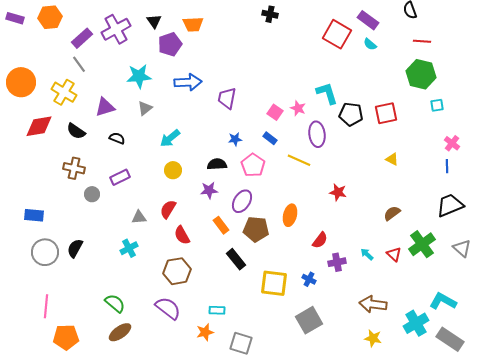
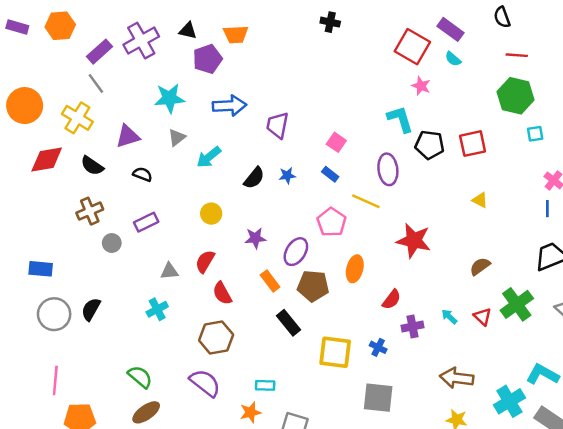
black triangle: (154, 21) -> (188, 31), turned -42
pink star: (298, 108) -> (421, 86), moved
cyan arrow: (170, 138) -> (209, 157), moved
black semicircle: (217, 164) -> (254, 178), moved, turned 132
pink pentagon: (253, 165) -> (331, 222), moved
brown cross: (74, 168) -> (90, 211), turned -35
red star: (338, 192) -> (414, 241), size x1.6
gray square: (309, 320) -> (378, 398), turned 36

